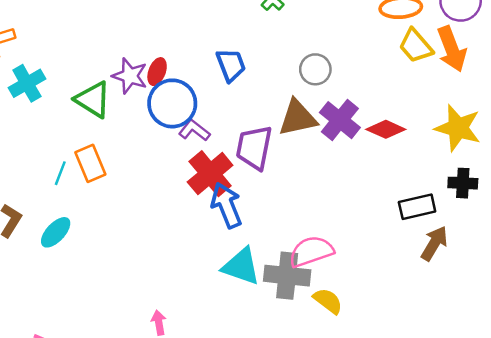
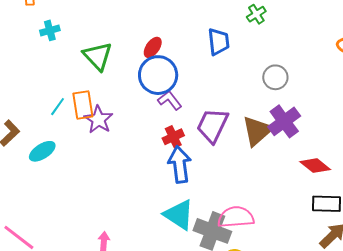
blue trapezoid: (231, 65) -> (219, 42), moved
purple star: (130, 76) -> (99, 120), moved
cyan cross: (27, 83) -> (50, 30), size x0.7
brown triangle: (298, 118) -> (257, 131), moved, turned -44
red diamond: (386, 129) -> (315, 166), moved
red cross: (210, 174) -> (173, 137), size x0.6

